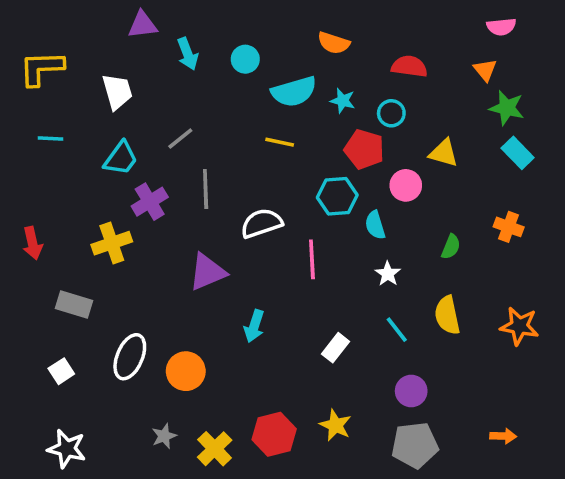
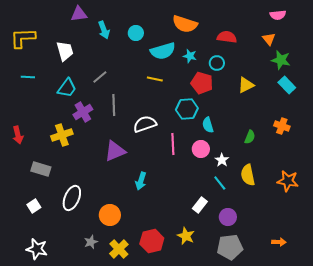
orange semicircle: (334, 43) -> (185, 24), size x1.4
yellow triangle: (444, 153) -> (246, 85), turned -42
pink circle: (406, 185) -> (201, 149), moved
white star: (388, 274) -> (222, 160), moved
white rectangle: (335, 348) -> (200, 205), moved
orange circle: (186, 371) -> (110, 215), moved

